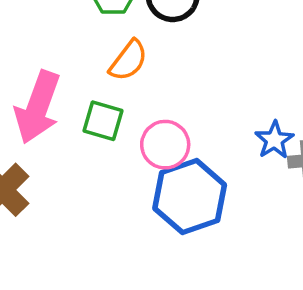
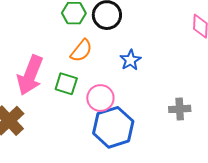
blue star: (274, 140) -> (130, 60), moved

